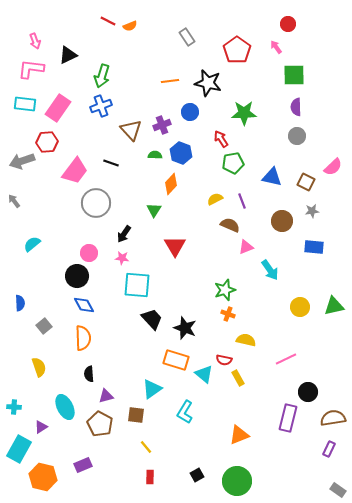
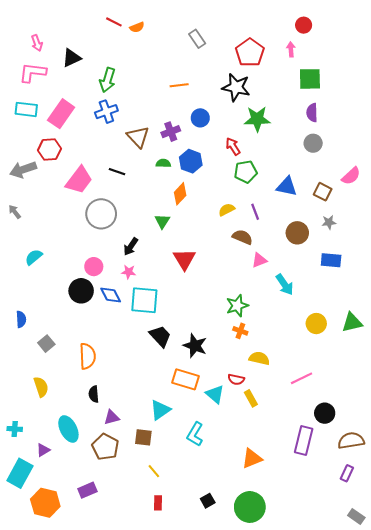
pink arrow: (276, 47) -> (291, 49), turned 32
black star: (208, 83) -> (236, 87), moved
blue diamond: (84, 305) -> (111, 295), moved

